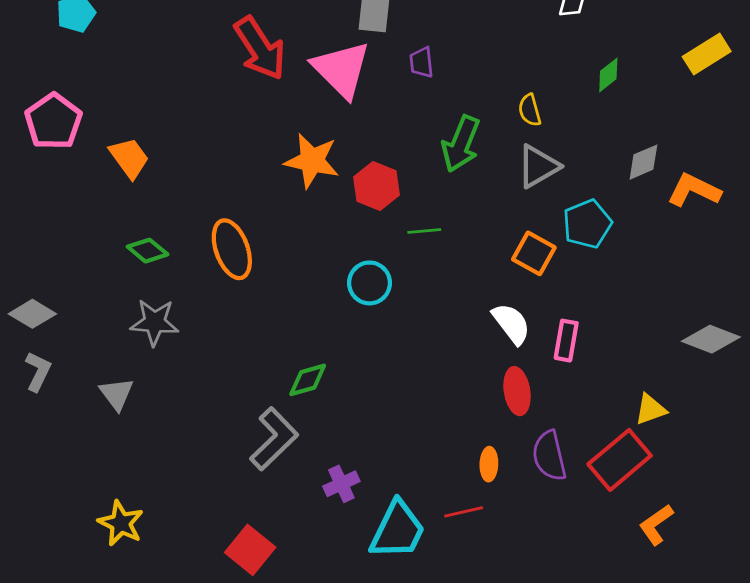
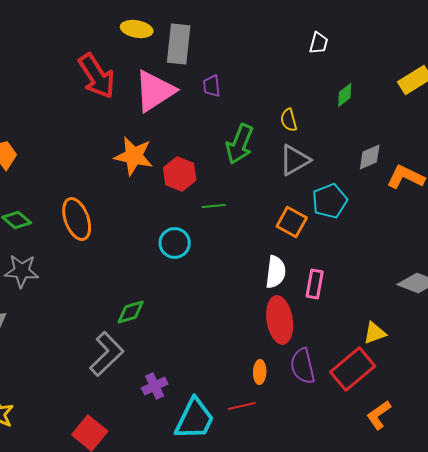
pink triangle: (341, 69) -> (155, 91), turned 42
white semicircle: (511, 324) -> (276, 272), turned 44
red ellipse: (517, 391) -> (280, 320), size x1.4

